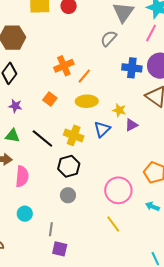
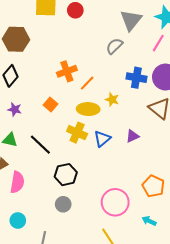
yellow star: (119, 110) -> (112, 100), moved
yellow cross: (74, 135) -> (77, 133), moved

